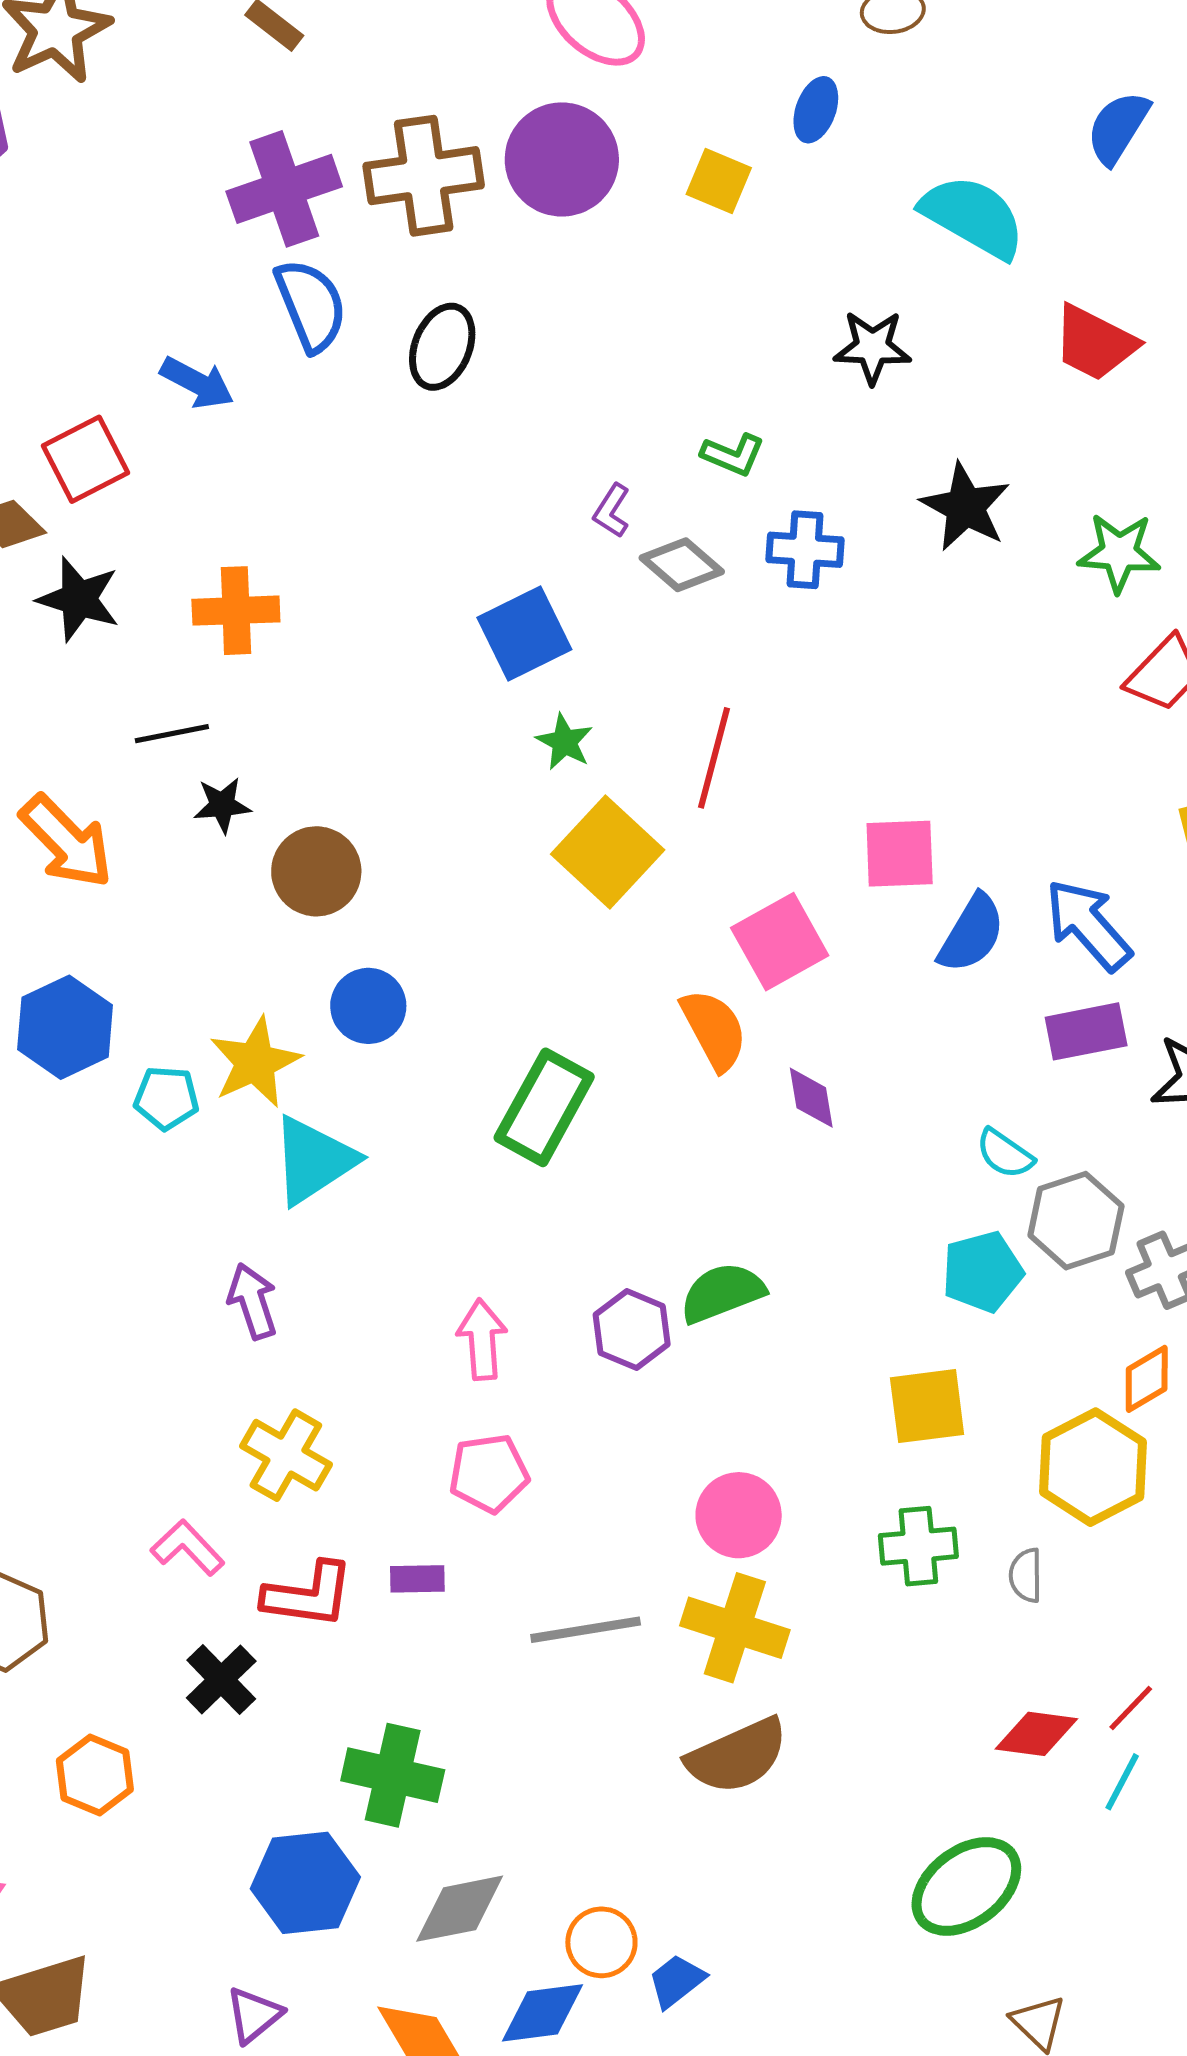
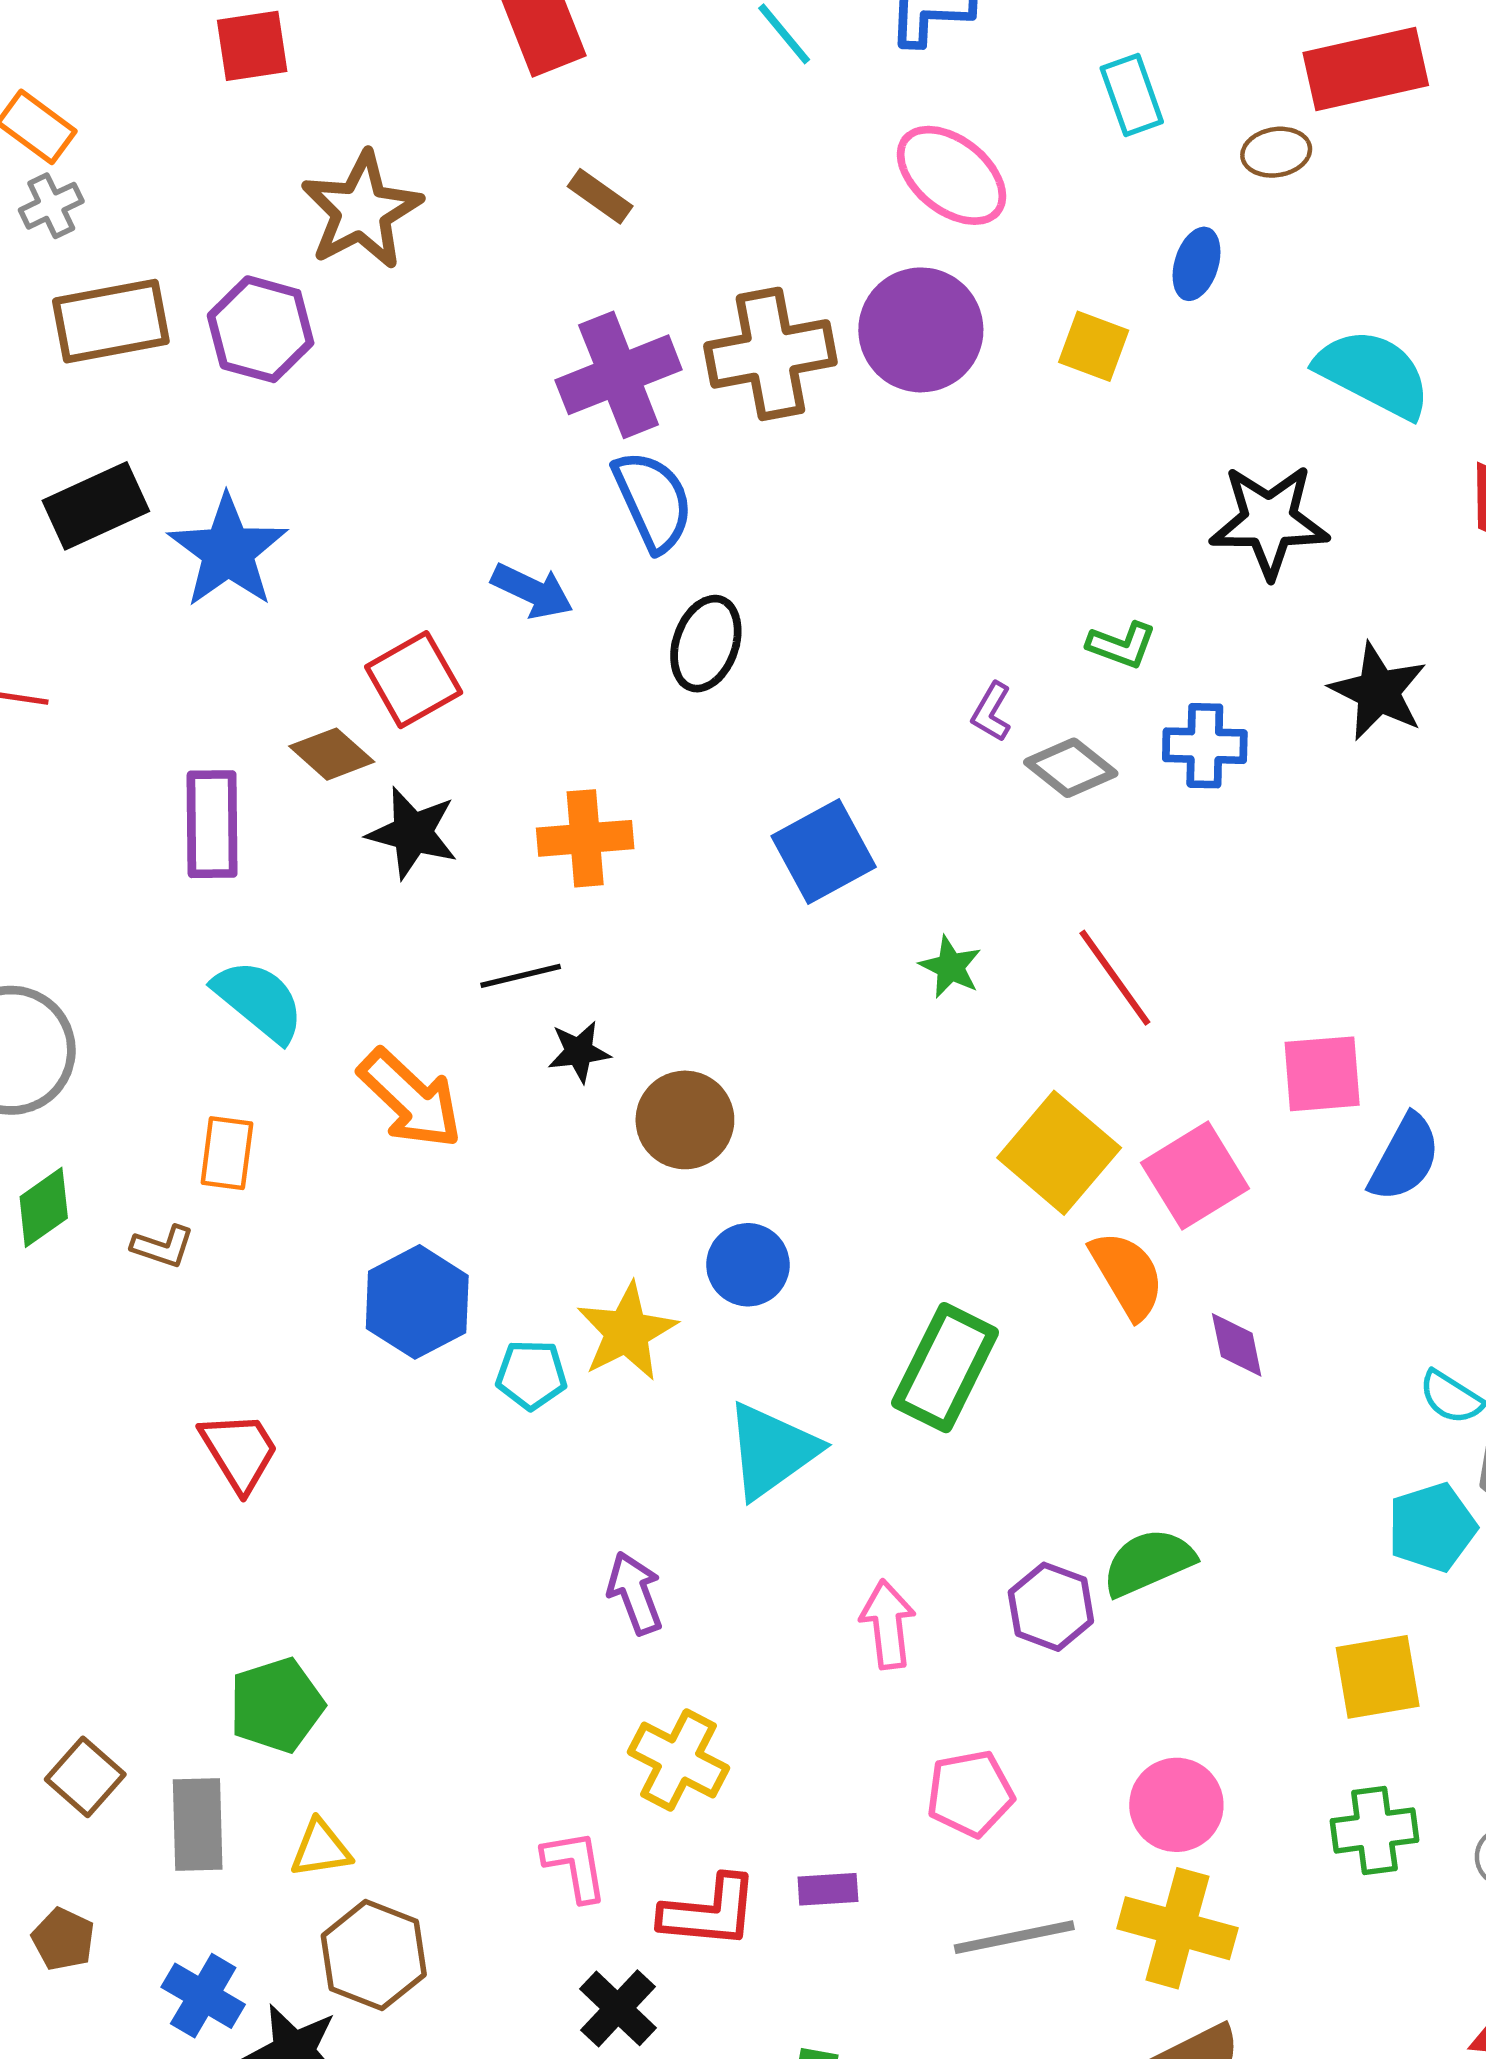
black ellipse: (442, 347) -> (706, 644), moved
black star: (872, 347) -> (1269, 521), size x1.4
blue square: (524, 633) -> (824, 852), moved
red line: (714, 758) -> (1115, 978), turned -48
yellow square: (608, 852) -> (1059, 1153), moved
cyan triangle: (313, 1160) -> (772, 1450), moved
pink pentagon: (489, 1473) -> (970, 1793), moved
pink L-shape: (187, 1548) -> (575, 1866), turned 36

